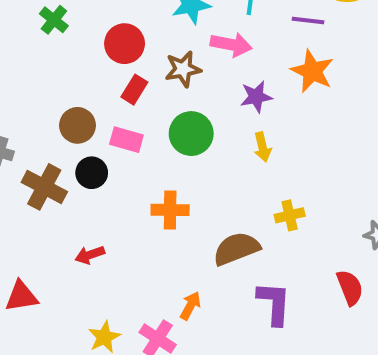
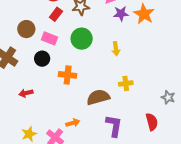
purple star: (256, 97) -> (121, 14), moved
black circle: (92, 173) -> (42, 59), moved
orange arrow: (190, 306) -> (73, 123), turned 40

